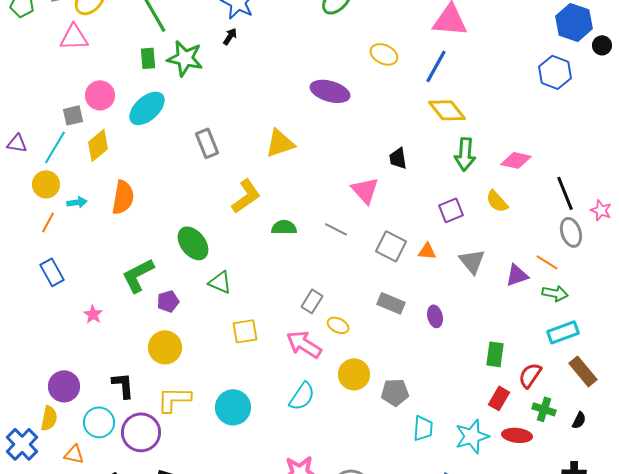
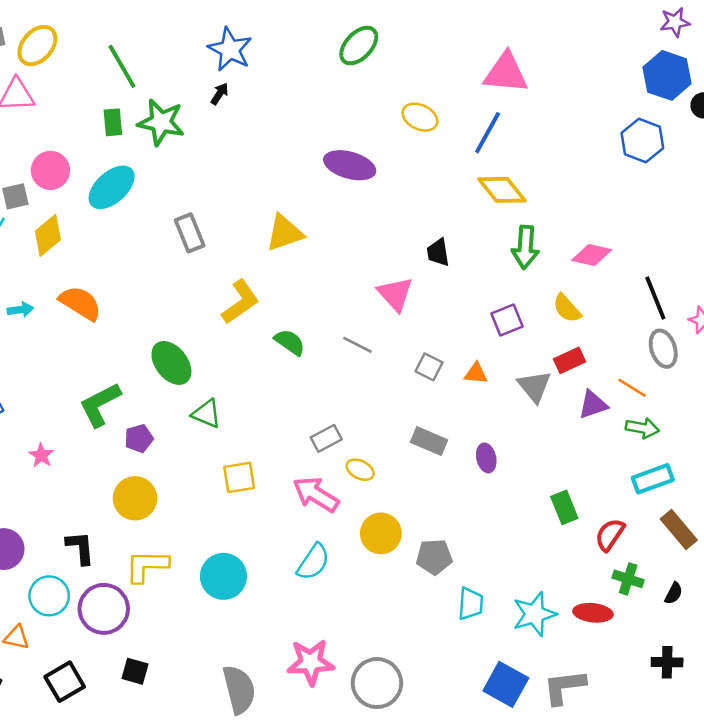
orange semicircle: (123, 197) -> (80, 303), turned -68
green semicircle: (284, 227) -> (290, 342), turned 35
gray square: (391, 246) -> (429, 367), size x0.7
gray rectangle: (312, 301) -> (326, 438), turned 30
green rectangle: (495, 354) -> (564, 507), turned -30
red rectangle: (499, 398) -> (570, 360), moved, turned 35

